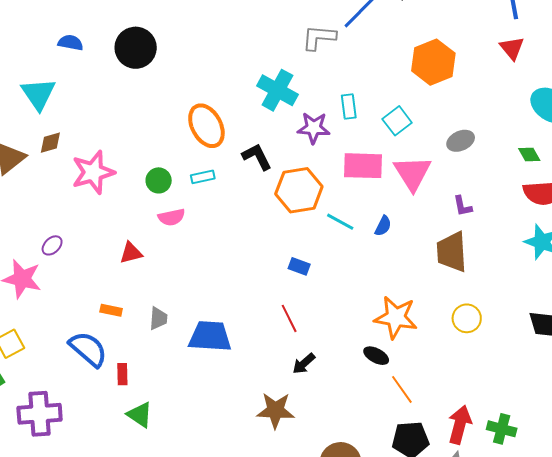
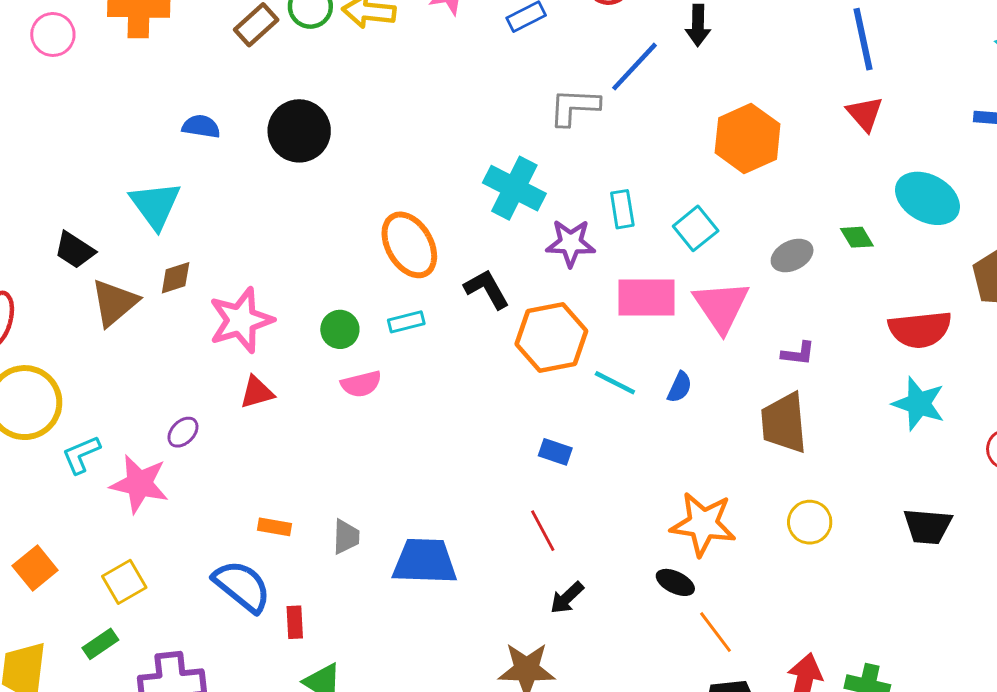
green diamond: (529, 155) -> (857, 237), moved
purple L-shape: (463, 206) -> (798, 354), turned -70
red triangle: (131, 253) -> (257, 392), moved

